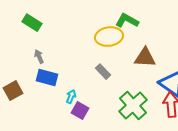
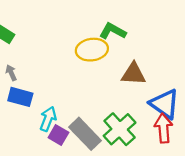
gray rectangle: (103, 72) -> (85, 134), moved, size x1.8
cyan arrow: (71, 97) -> (48, 119), size x1.5

